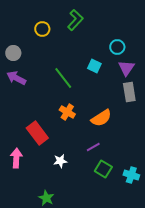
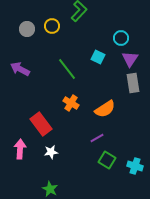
yellow circle: (42, 29) -> (52, 26), moved
gray circle: (13, 53) -> (27, 29), moved
white star: (60, 161) -> (51, 152), moved

